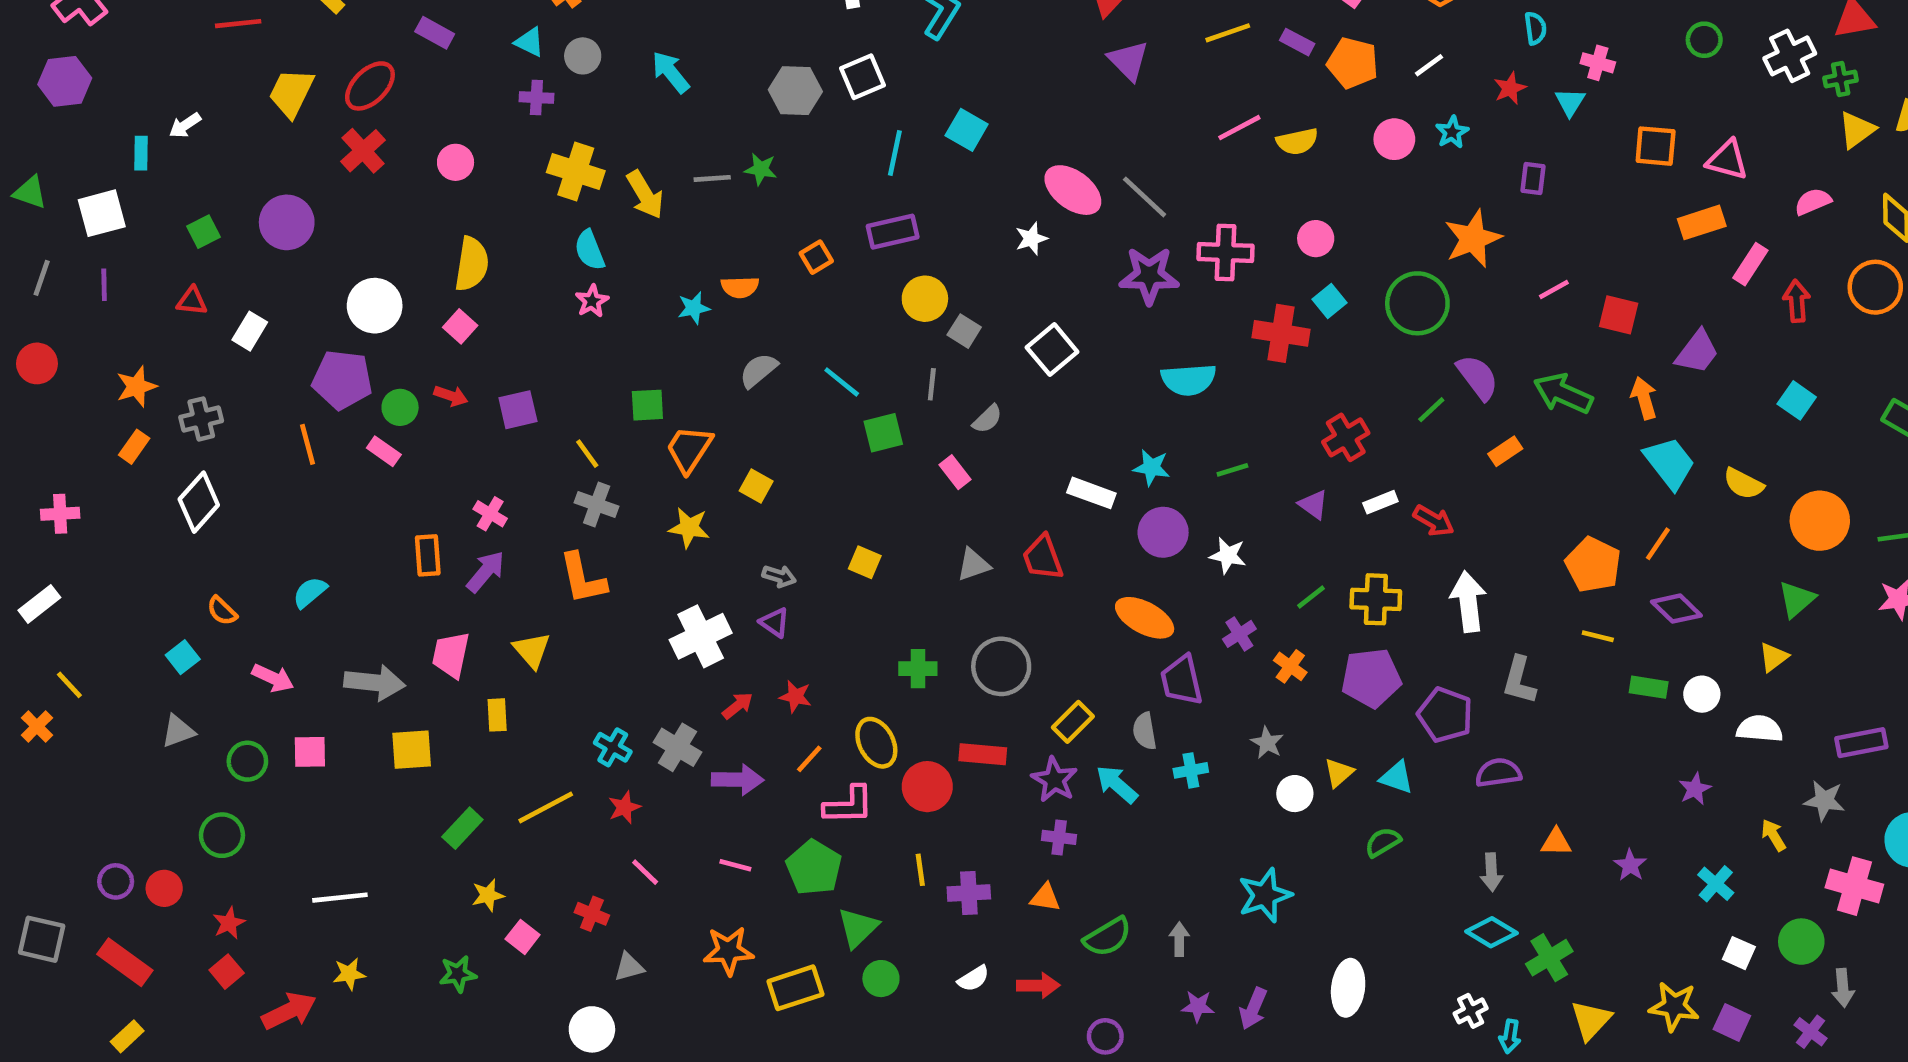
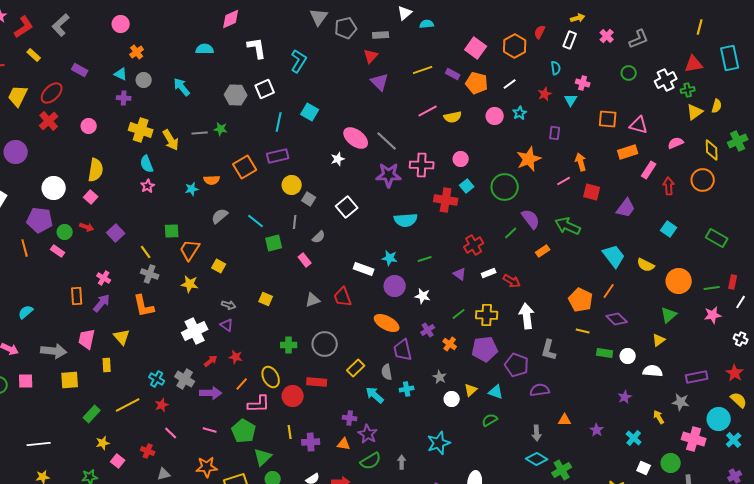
orange square: (816, 257) -> (245, 167), size x1.6
orange arrow: (1644, 398) -> (581, 162), moved
purple square: (518, 410) -> (116, 233), turned -30
purple star: (1054, 780) -> (368, 434), moved

